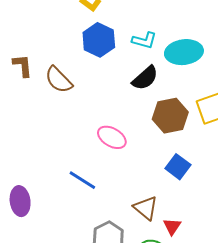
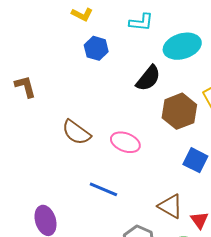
blue hexagon: (99, 40) -> (96, 48), size x0.7
cyan L-shape: (144, 40) -> (141, 22), moved
brown semicircle: (59, 80) -> (76, 132), moved

